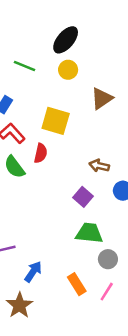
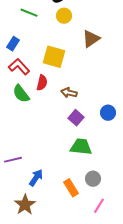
brown arrow: (99, 166) -> (69, 93), moved
gray circle: (108, 259) -> (93, 179), moved
pink line: (107, 292) -> (99, 206), moved

